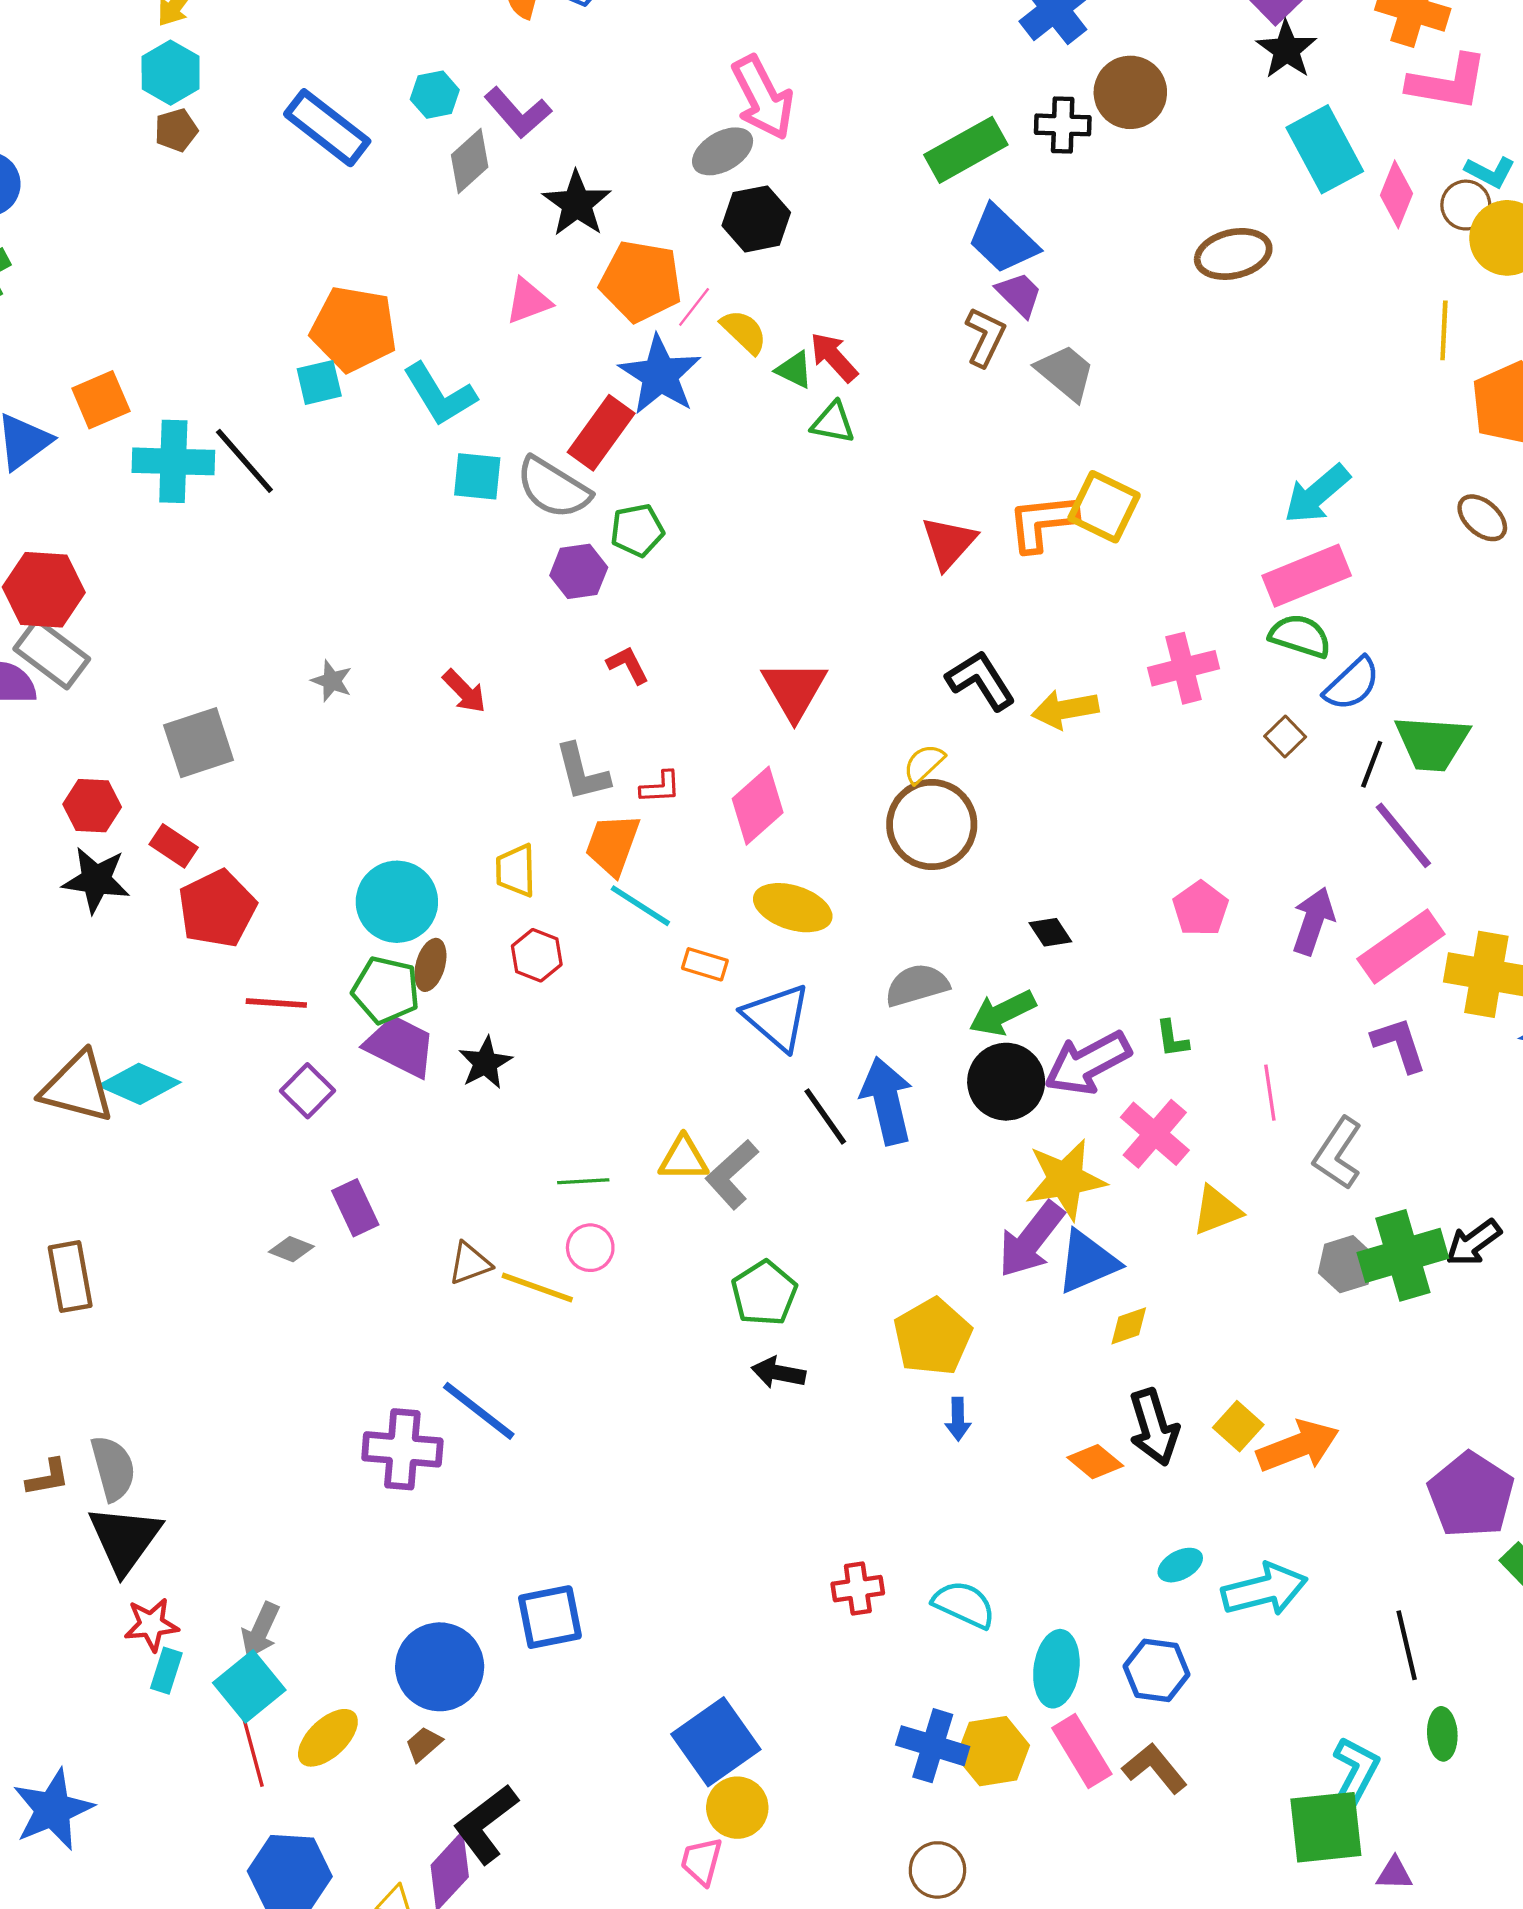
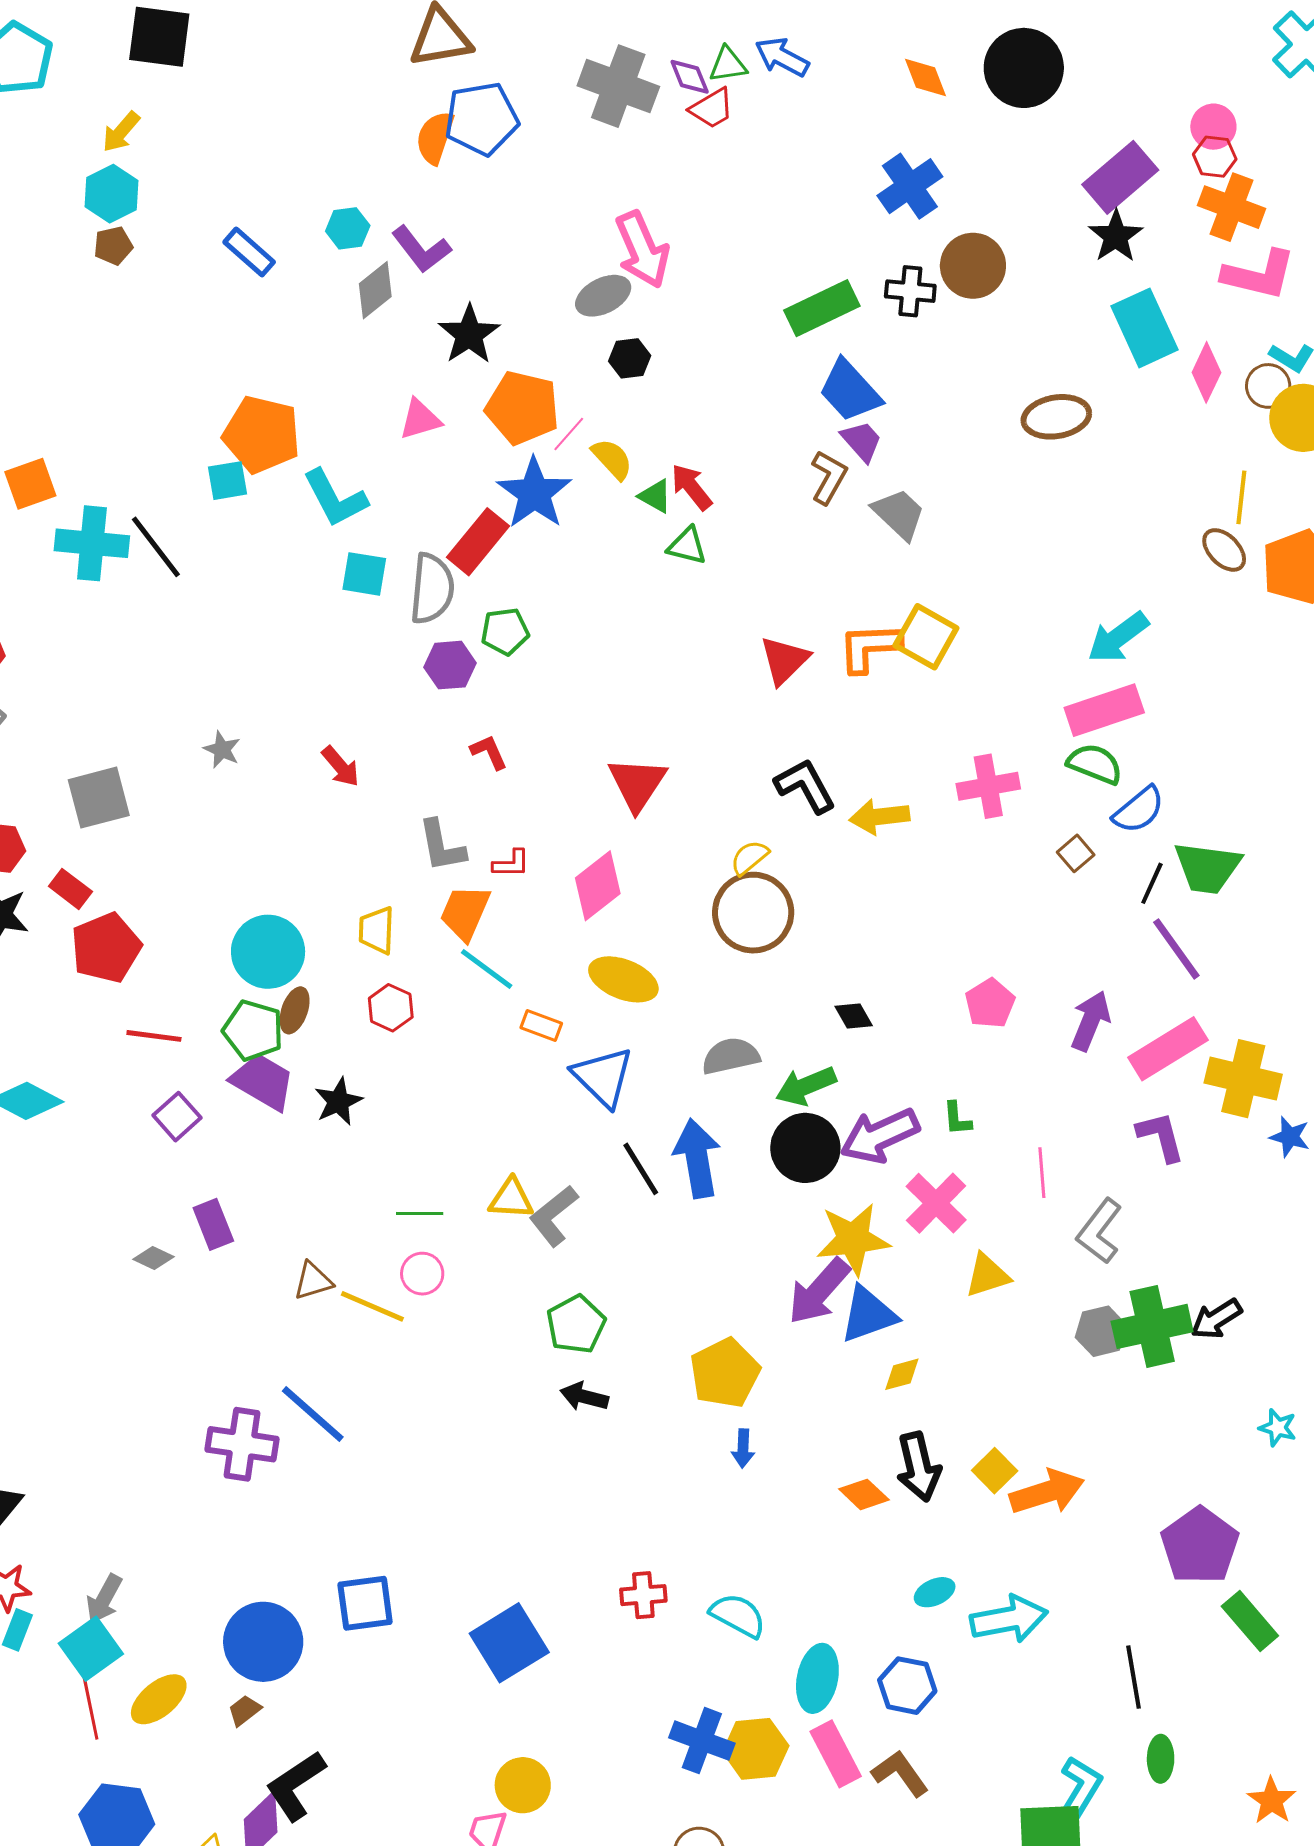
blue rectangle: (327, 128) -> (249, 252), size x0.7
black hexagon: (756, 219) -> (630, 358), size x0.7
gray semicircle: (553, 488) -> (432, 589), turned -120
brown ellipse: (1482, 518) -> (1224, 550), moved
blue square: (716, 1742) -> (509, 1643), moved

